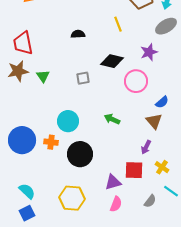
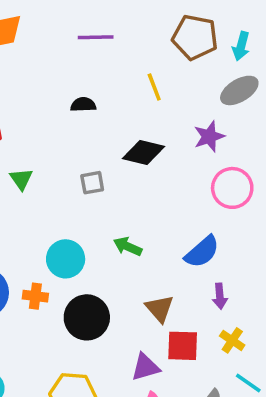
pink circle: (136, 81) -> (232, 188), moved
blue semicircle: (162, 102) -> (202, 252), moved, size x1.5
green arrow: (112, 119) -> (128, 246), moved
brown triangle: (154, 121) -> (160, 309), moved
purple arrow: (146, 147) -> (220, 296), moved, turned -32

